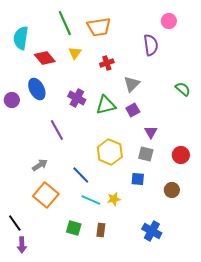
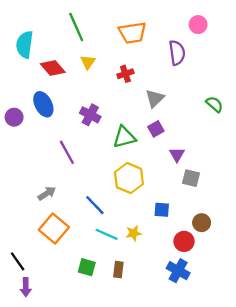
orange trapezoid: (99, 27) -> (132, 33), moved
green triangle: (106, 105) -> (124, 137), moved
gray square: (146, 154) -> (191, 178), moved
red circle: (181, 155) -> (184, 241), moved

